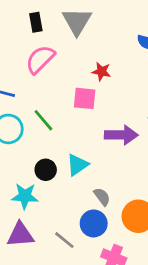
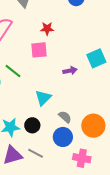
purple arrow: (121, 135) -> (70, 71), size x0.6
black circle: (46, 170) -> (32, 125), moved
gray line: (64, 240) -> (36, 153), moved

